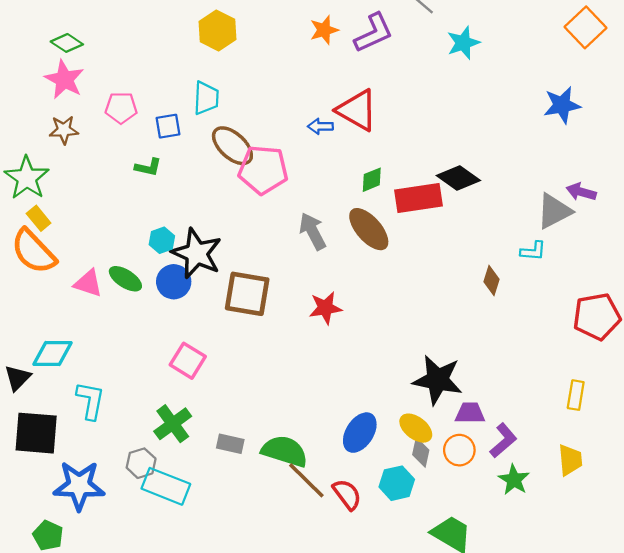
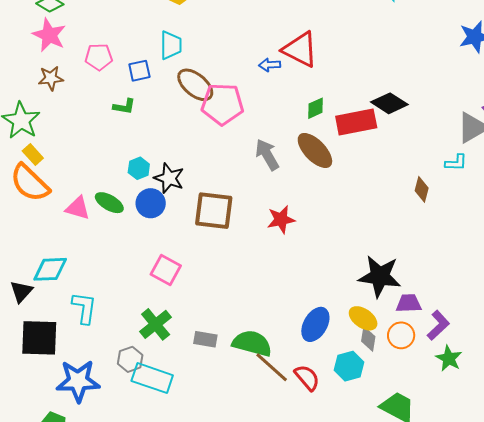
black star: (197, 253) -> (169, 178), size x0.7

